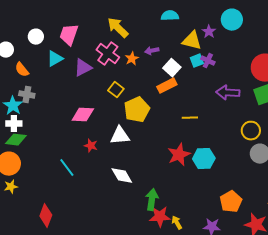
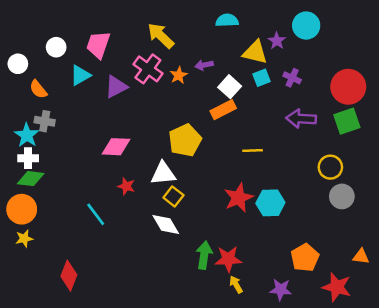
purple cross: (208, 61) -> (292, 78), moved
yellow square: (116, 90) -> (173, 196), moved
red star: (160, 217) -> (228, 259), moved

